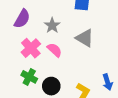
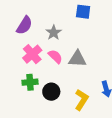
gray triangle: (85, 38) -> (77, 59), moved, turned -30
green cross: (29, 77) -> (30, 82), turned -35

